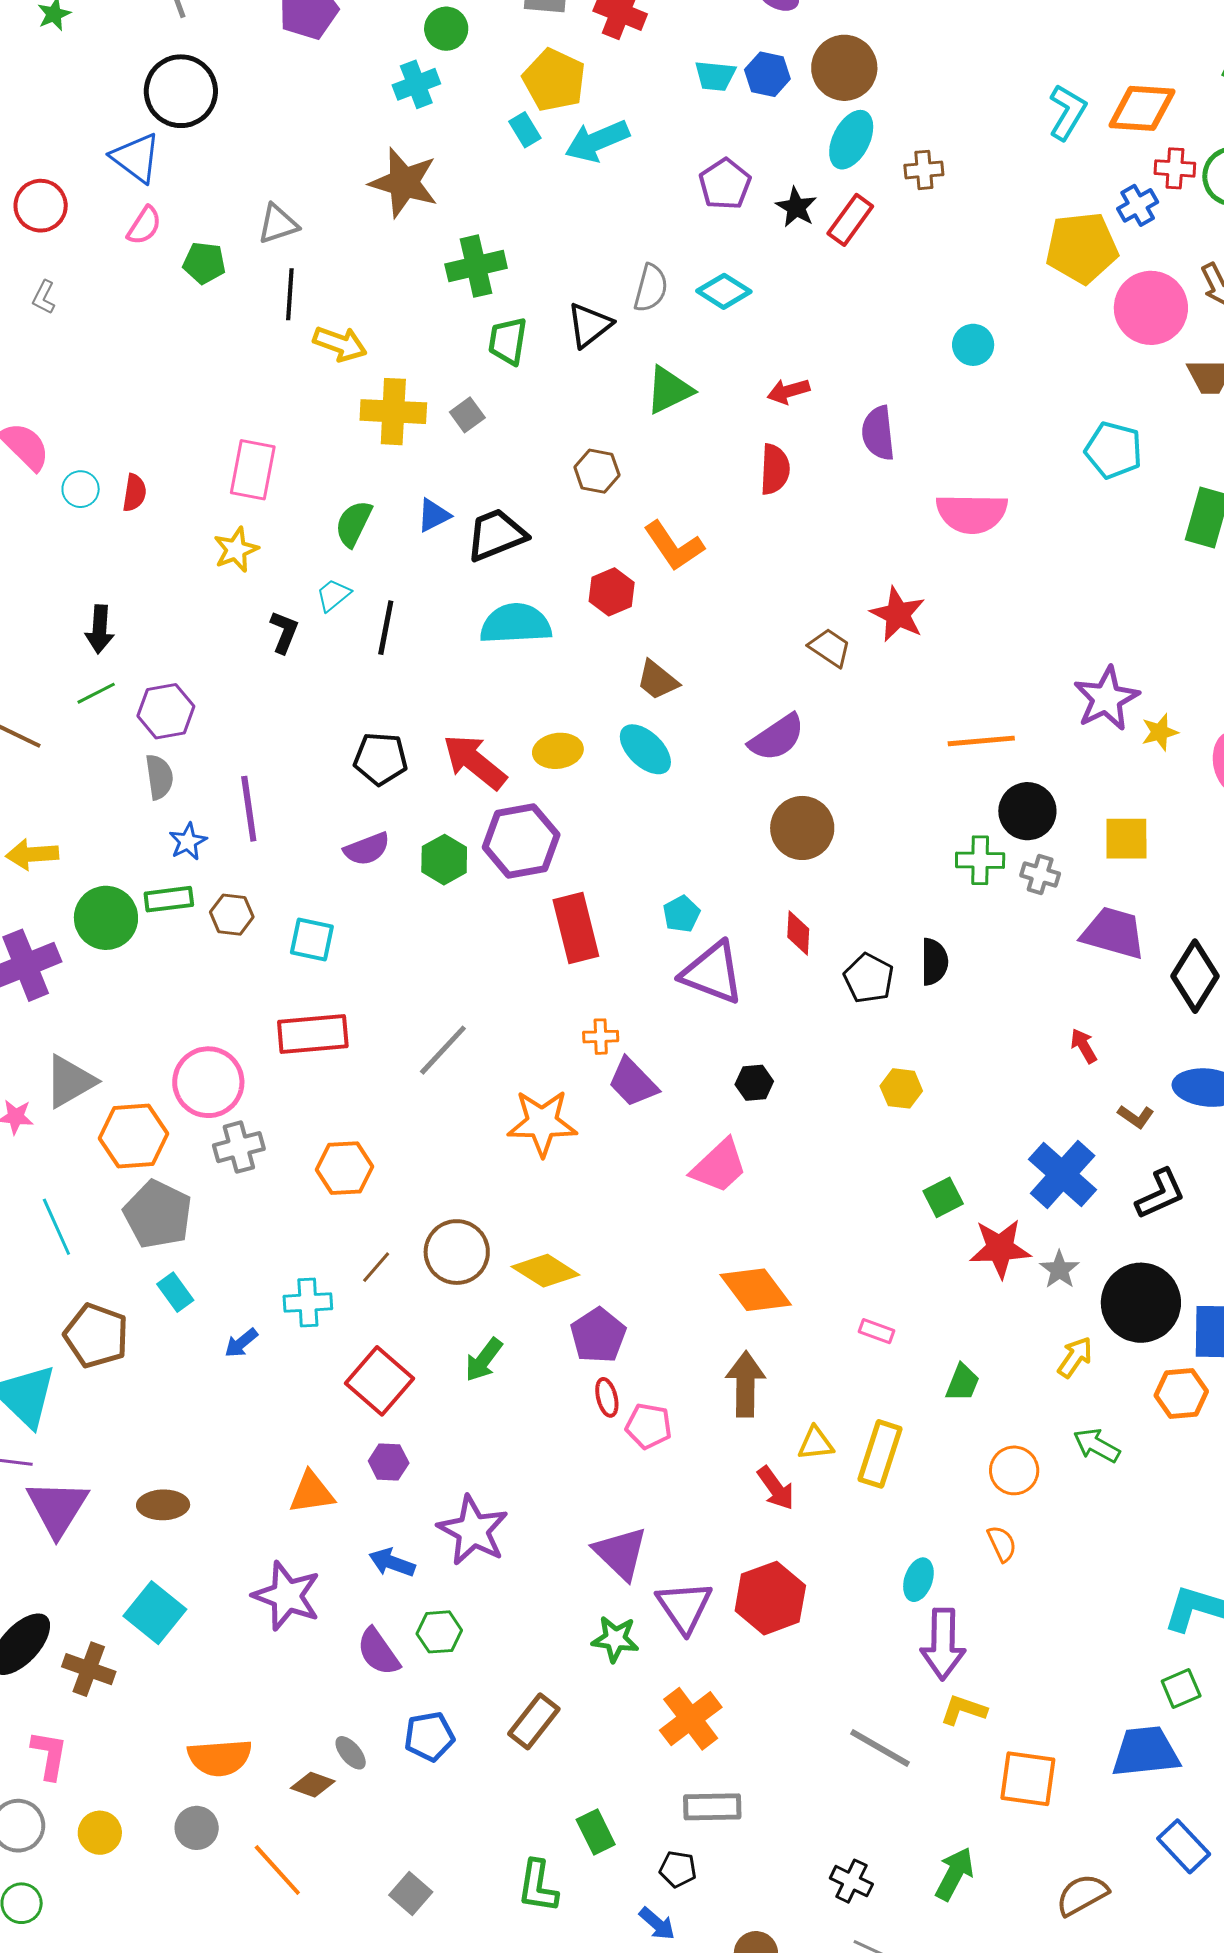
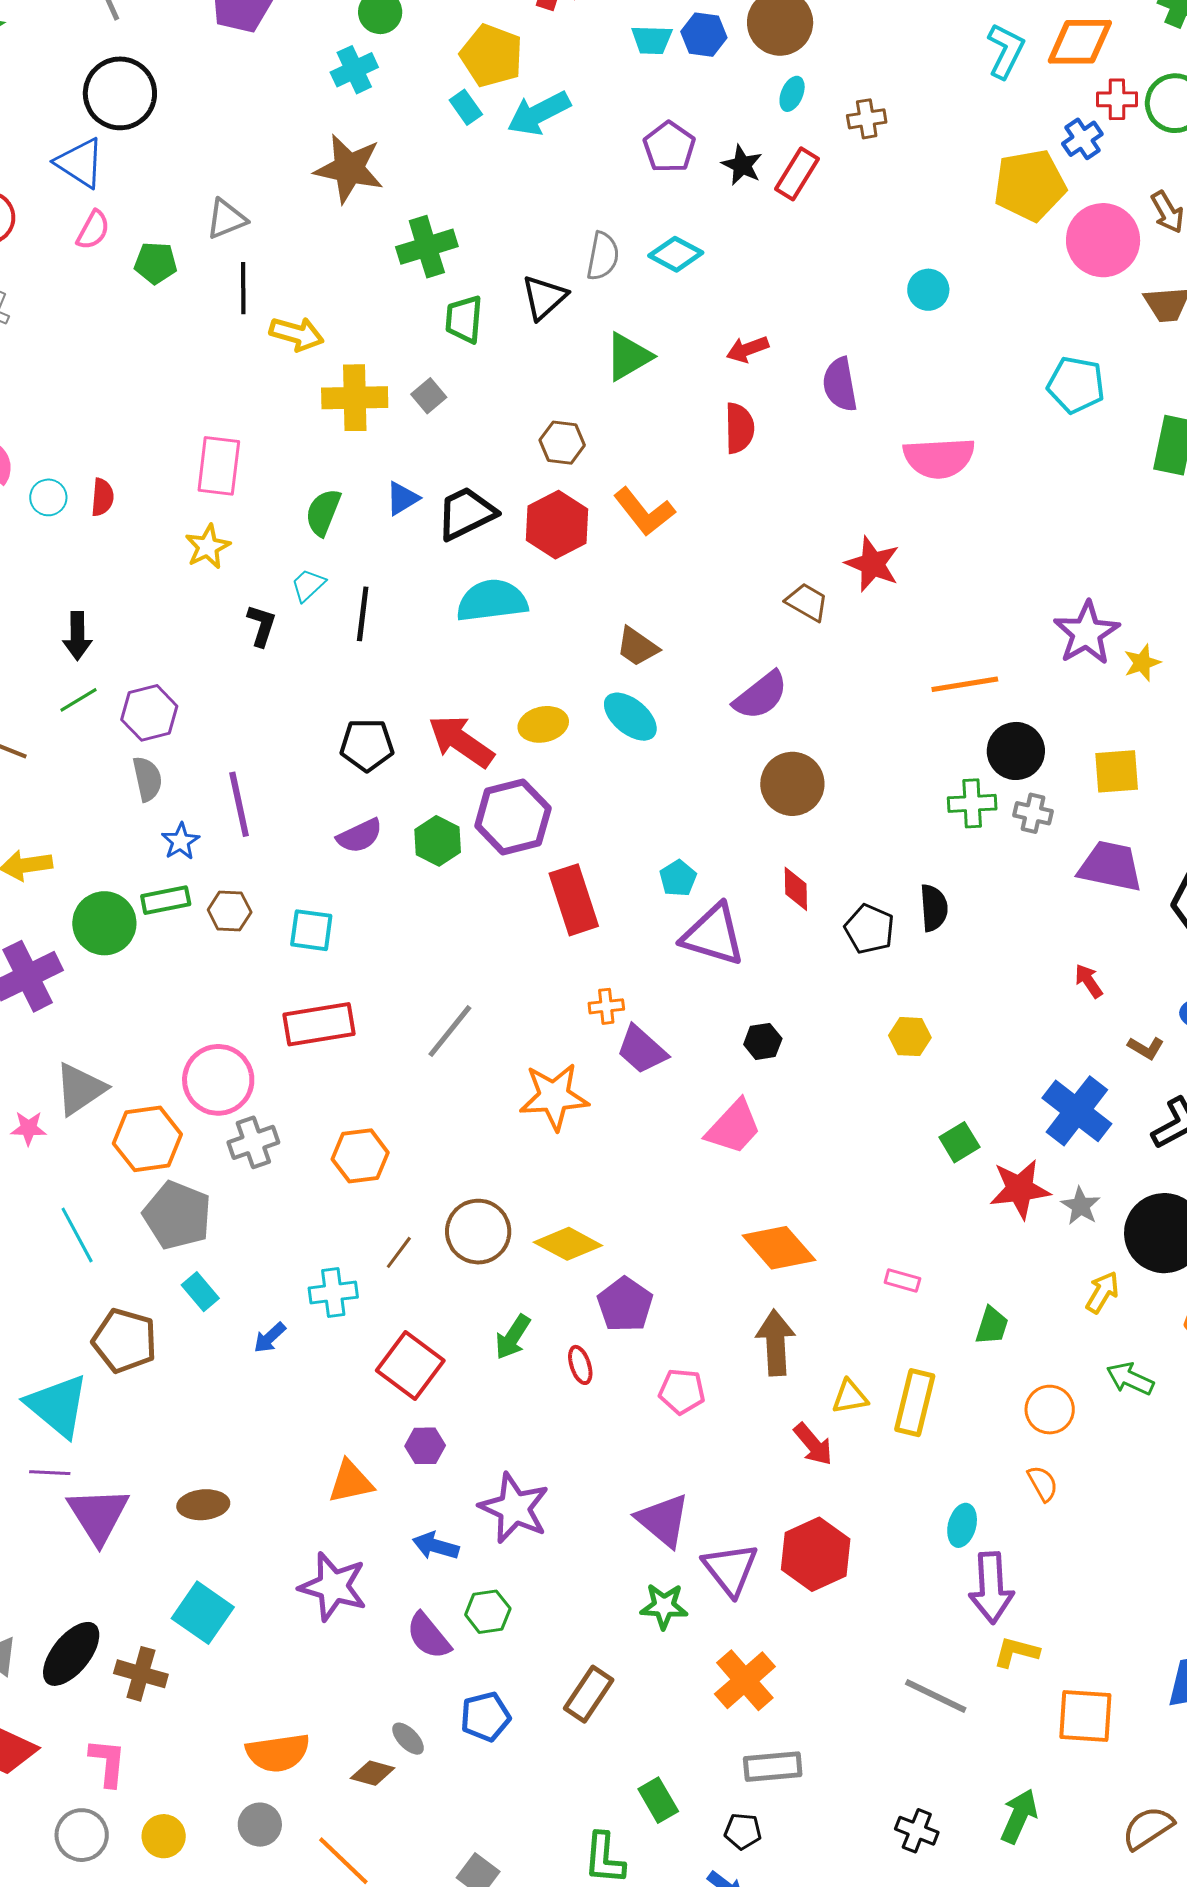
cyan ellipse: (851, 140) -> (792, 94), size x0.6
red hexagon: (612, 592) -> (557, 525), moved, size x1.4
red ellipse: (607, 1397) -> (580, 1365), moved

